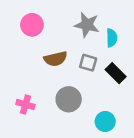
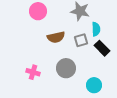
cyan semicircle: (112, 38) -> (96, 29), moved
gray square: (88, 63) -> (81, 40), turned -32

